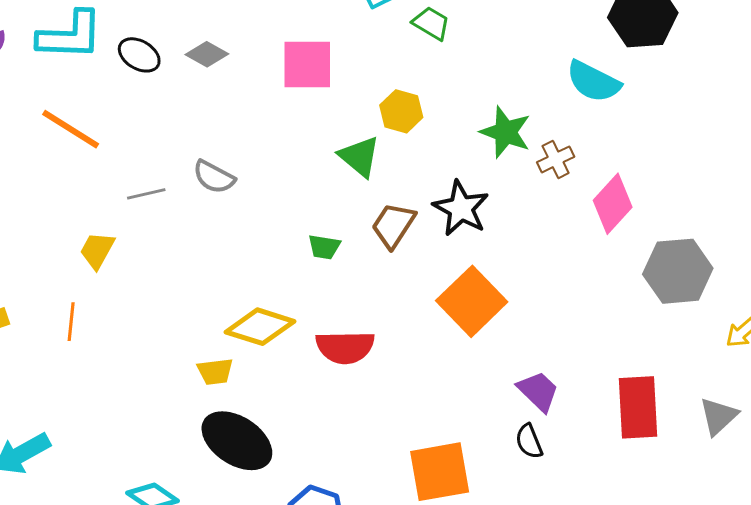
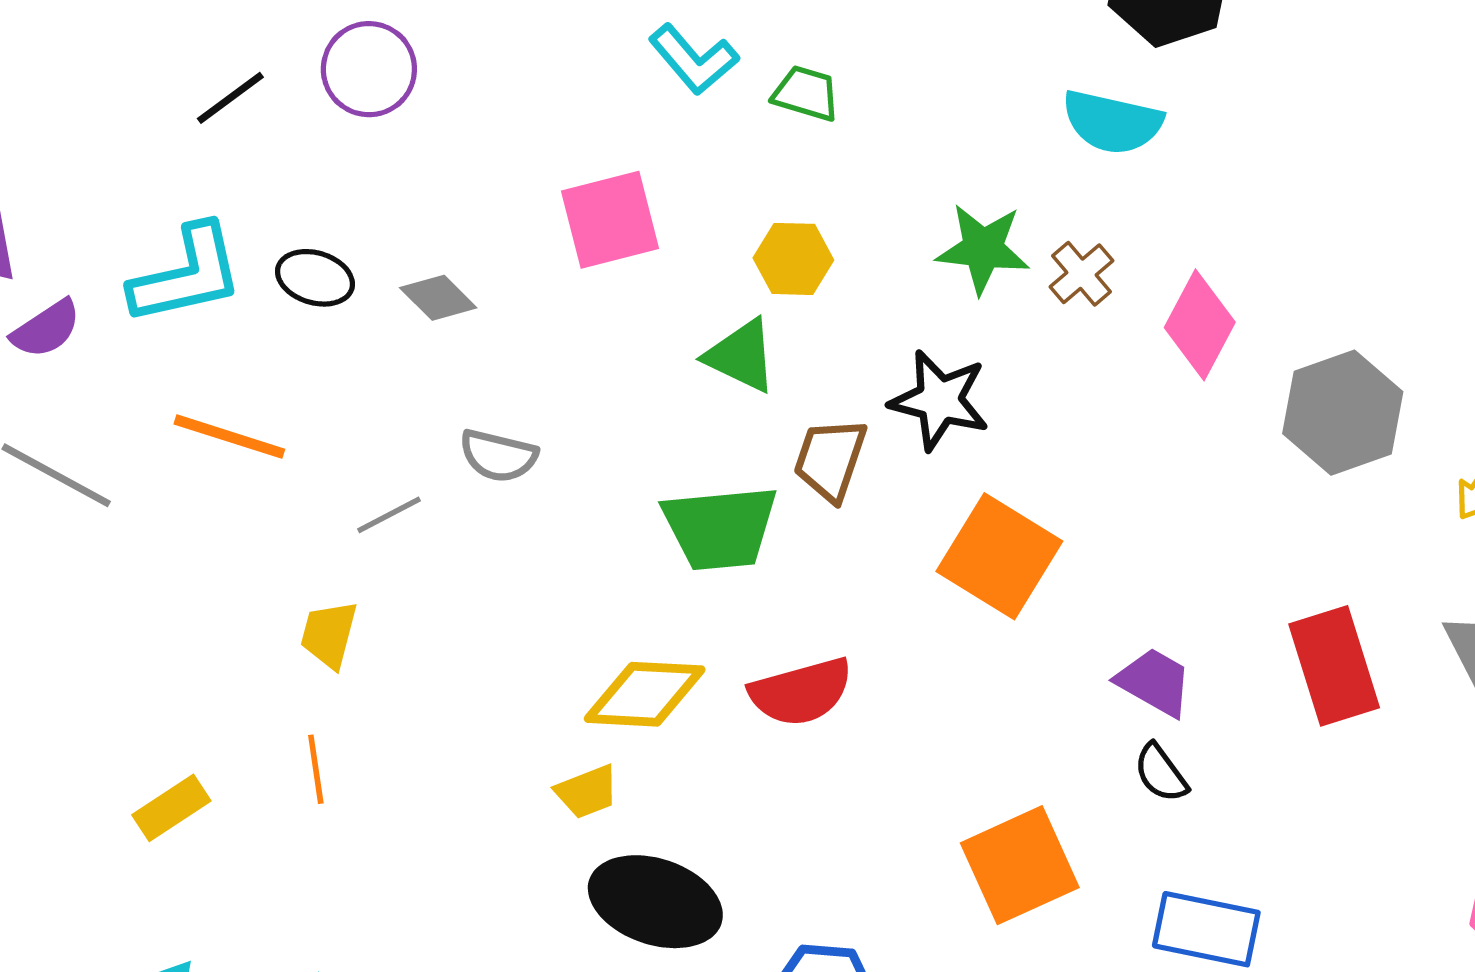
gray diamond: (207, 54) -> (438, 298), moved, turned 30
green trapezoid: (324, 247) -> (720, 528), size x2.0

